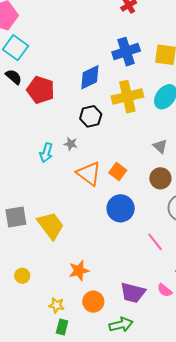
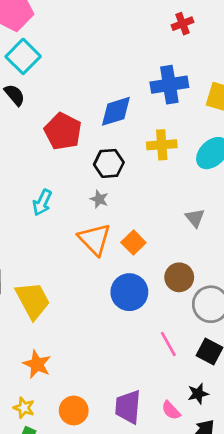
red pentagon: (41, 90) -> (63, 131), moved
yellow cross: (127, 97) -> (162, 145), size x0.7
gray star: (71, 144) -> (99, 199), moved
brown circle: (160, 178) -> (179, 277), moved
orange star: (79, 271) -> (37, 364), moved, turned 30
purple trapezoid: (133, 293) -> (128, 407), turned 72

